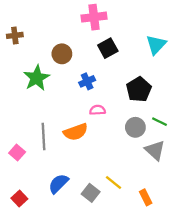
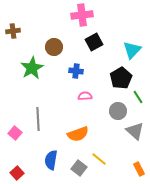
cyan triangle: (156, 45) -> (132, 50), moved
blue cross: (87, 81) -> (76, 71), turned 32
green line: (159, 122) -> (138, 97), moved, turned 32
orange semicircle: (76, 132) -> (78, 134), moved
blue semicircle: (58, 184) -> (51, 160), turned -36
orange rectangle: (146, 197) -> (139, 169), moved

